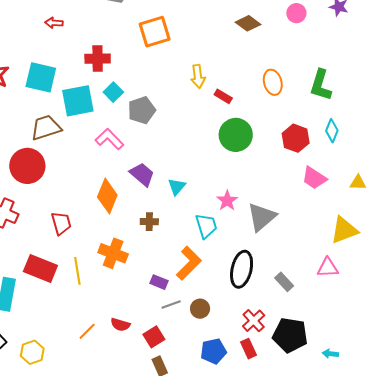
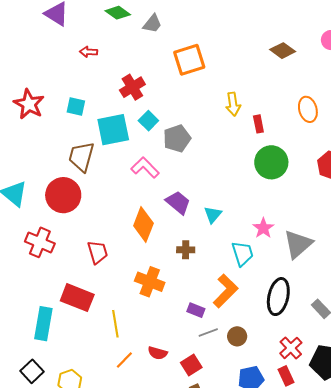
red cross: (98, 59) -> (132, 87), turned -30
cyan square: (41, 77) -> (76, 106), size x0.6
red rectangle: (223, 96) -> (258, 124), turned 48
brown trapezoid: (46, 128) -> (81, 157), turned -56
yellow line: (77, 271) -> (115, 324), moved

